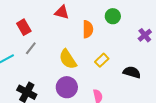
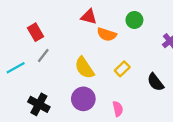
red triangle: (62, 12) -> (89, 17), moved
orange semicircle: (88, 29) -> (107, 34), turned 108
black semicircle: (132, 72) -> (156, 82), turned -144

